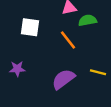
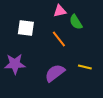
green semicircle: (88, 20) -> (76, 22), turned -112
purple star: (17, 69) -> (15, 64), size x1.5

